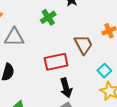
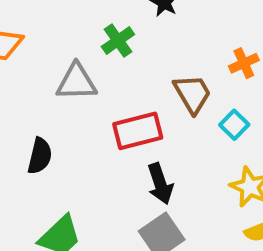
gray triangle: (14, 37) -> (76, 82), moved
cyan square: (104, 71) -> (234, 125), moved

